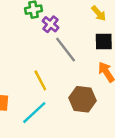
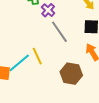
cyan line: (34, 113) -> (19, 63), moved

